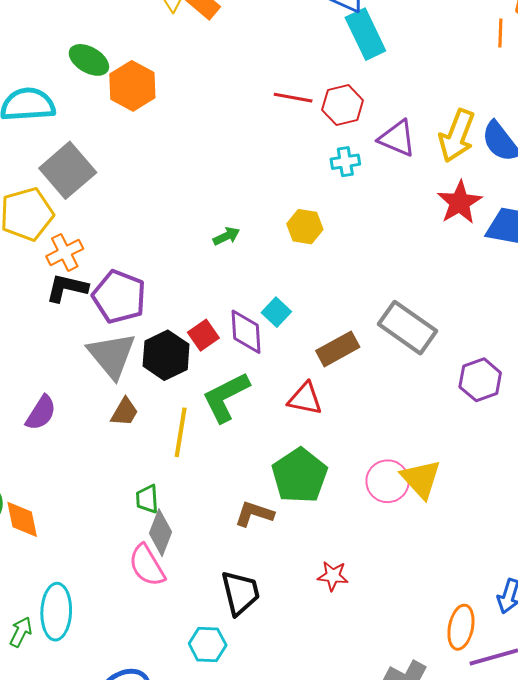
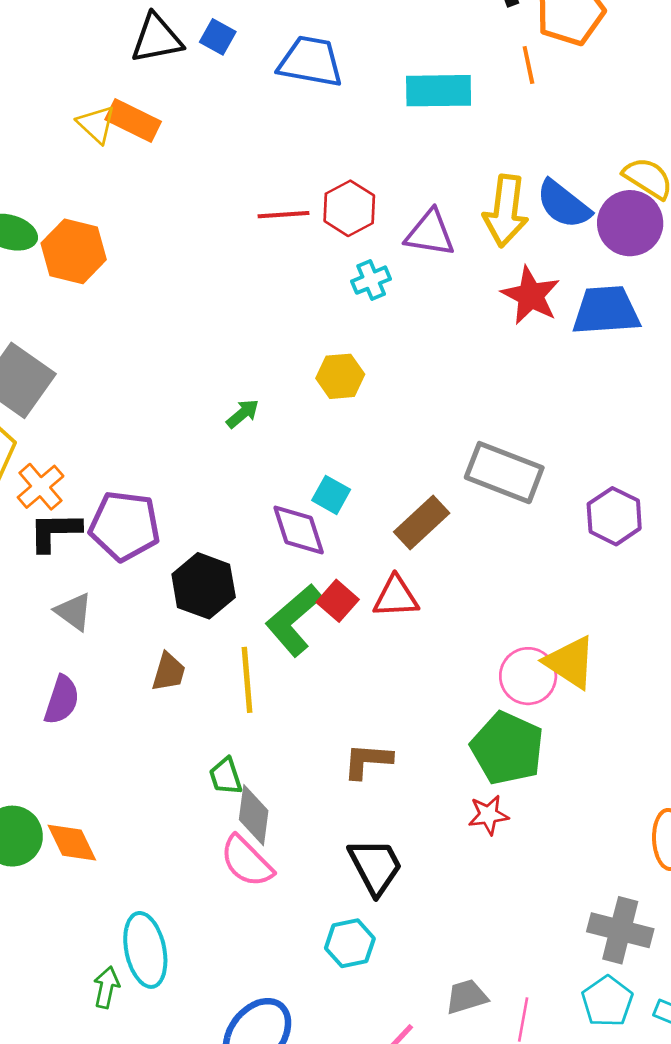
cyan rectangle: (365, 34) -> (439, 91), moved, turned -51
red square: (203, 335) -> (338, 601), moved
gray triangle: (112, 355) -> (74, 612), moved, size x0.6
green pentagon: (300, 476) -> (507, 748), moved

